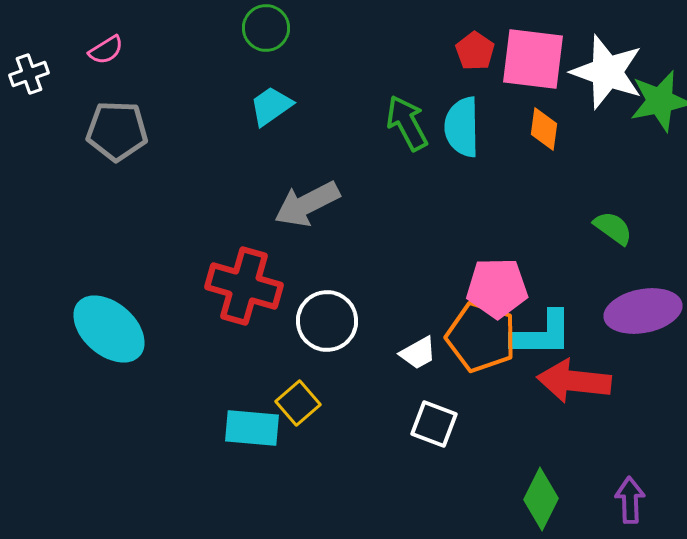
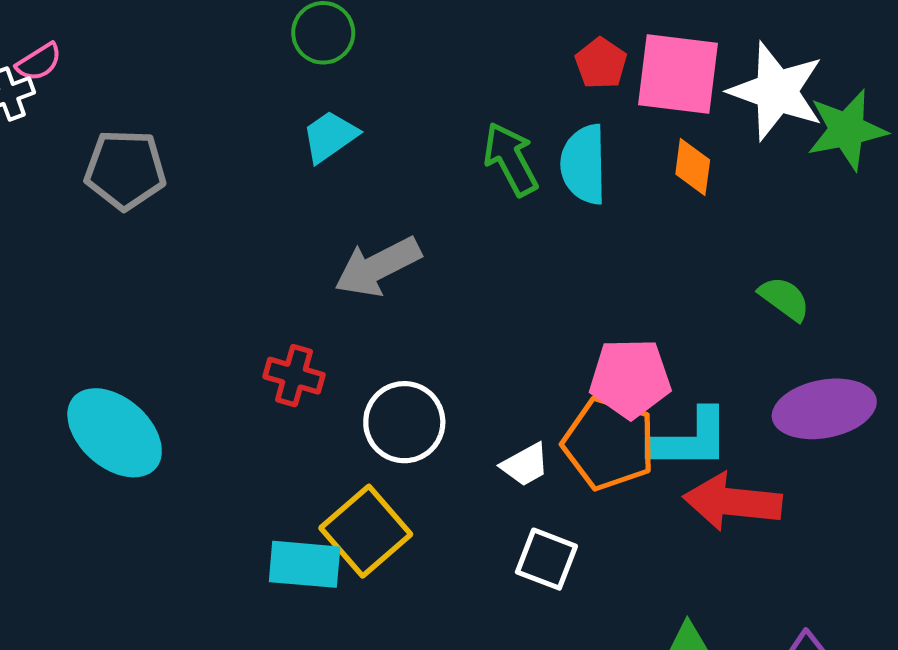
pink semicircle: (106, 50) -> (39, 62), moved
red cross: (244, 286) -> (294, 376), size x0.6
yellow square: (298, 403) -> (366, 531), size x1.5

